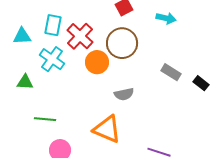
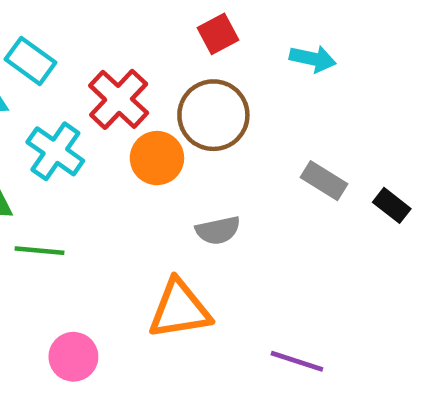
cyan rectangle: (53, 25) -> (31, 61), moved, turned -65
green line: (45, 119) -> (40, 251), moved
orange triangle: (107, 129) -> (180, 309), turned -32

